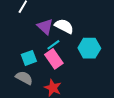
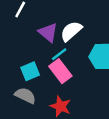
white semicircle: (64, 26) -> (71, 31), turned -66

